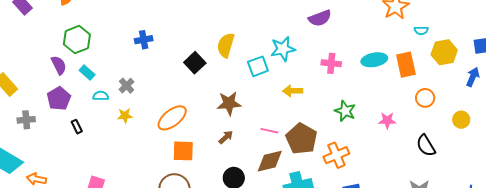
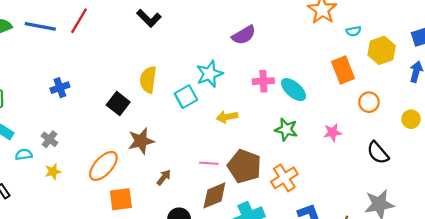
cyan ellipse: (374, 60) -> (294, 90), moved, turned 60
brown star: (229, 103) -> (141, 141), moved

